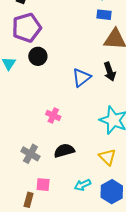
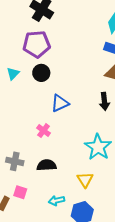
blue triangle: (82, 78) -> (60, 103), moved
gray cross: (30, 154) -> (15, 161), turned -30

